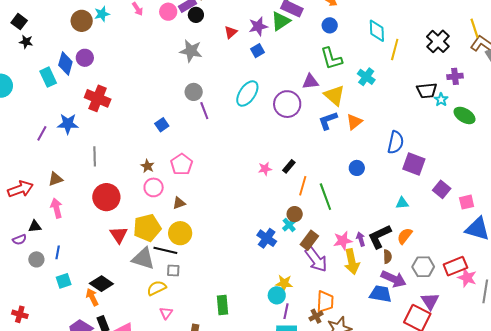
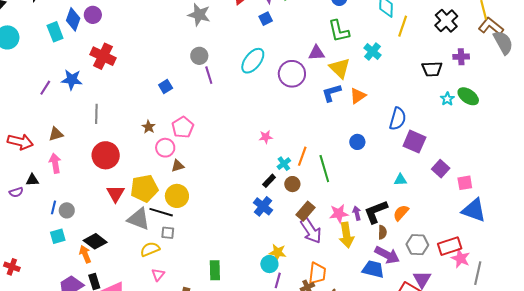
cyan star: (441, 100) -> (447, 99), moved
black rectangle: (289, 166) -> (269, 181), moved
pink circle: (154, 187) -> (165, 148), moved
red arrow: (20, 189) -> (20, 142), turned 30
cyan cross: (289, 225) -> (284, 164), moved
gray circle: (36, 259) -> (67, 210), moved

